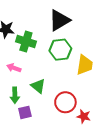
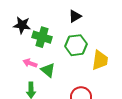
black triangle: (59, 20) -> (75, 16), size x0.6
green triangle: (38, 86) -> (48, 70), moved

